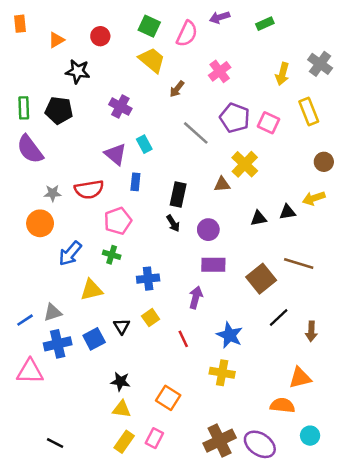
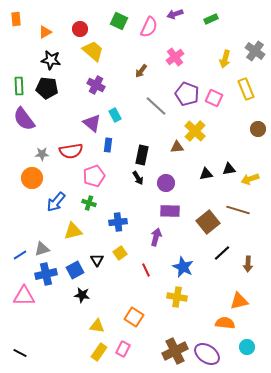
yellow trapezoid: (152, 60) -> (93, 51), moved
black star: (78, 71) -> (51, 60), moved
yellow arrow: (314, 198) -> (250, 179), moved
black star: (120, 382) -> (82, 295), moved
black line: (55, 443) -> (20, 353), moved

